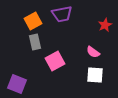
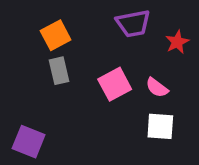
purple trapezoid: (62, 14) -> (133, 23), moved
pink square: (55, 61) -> (115, 84), moved

